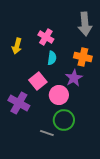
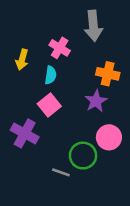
gray arrow: (85, 24) -> (93, 26), moved
cyan semicircle: (52, 58) -> (51, 75), moved
pink circle: (59, 95) -> (109, 137), moved

